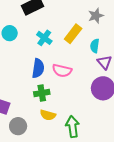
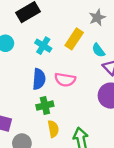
cyan semicircle: (95, 46) -> (98, 50), turned -40
yellow semicircle: (48, 115) -> (53, 129), turned -112

